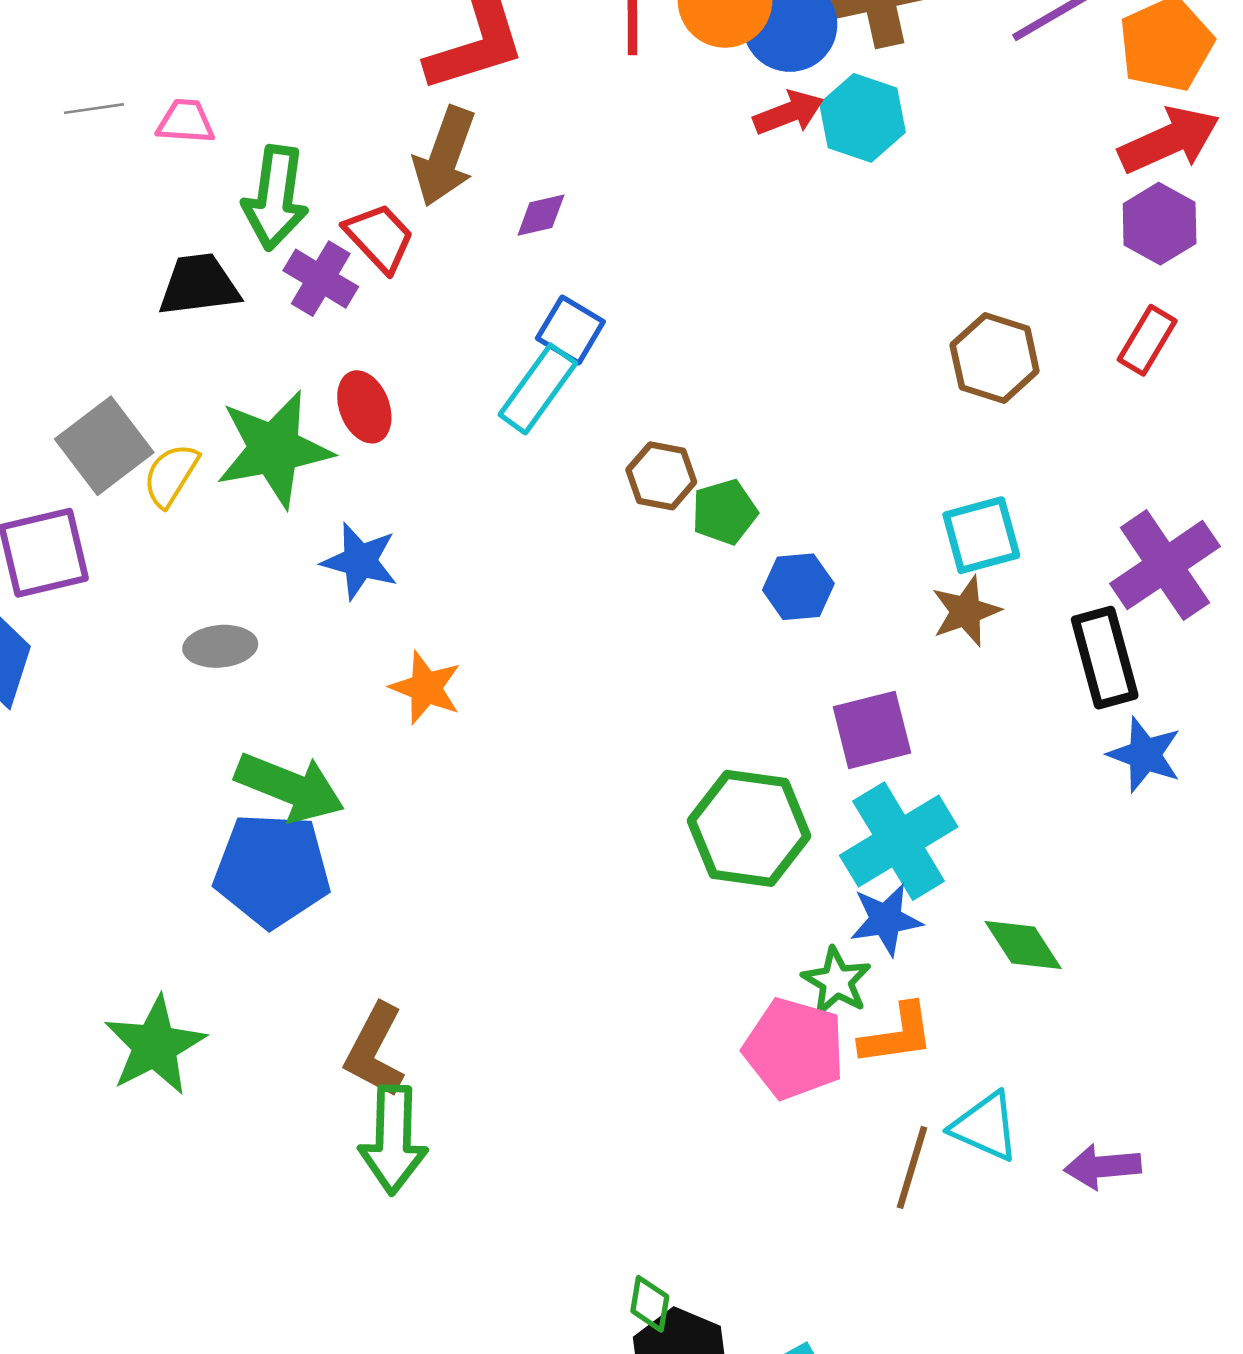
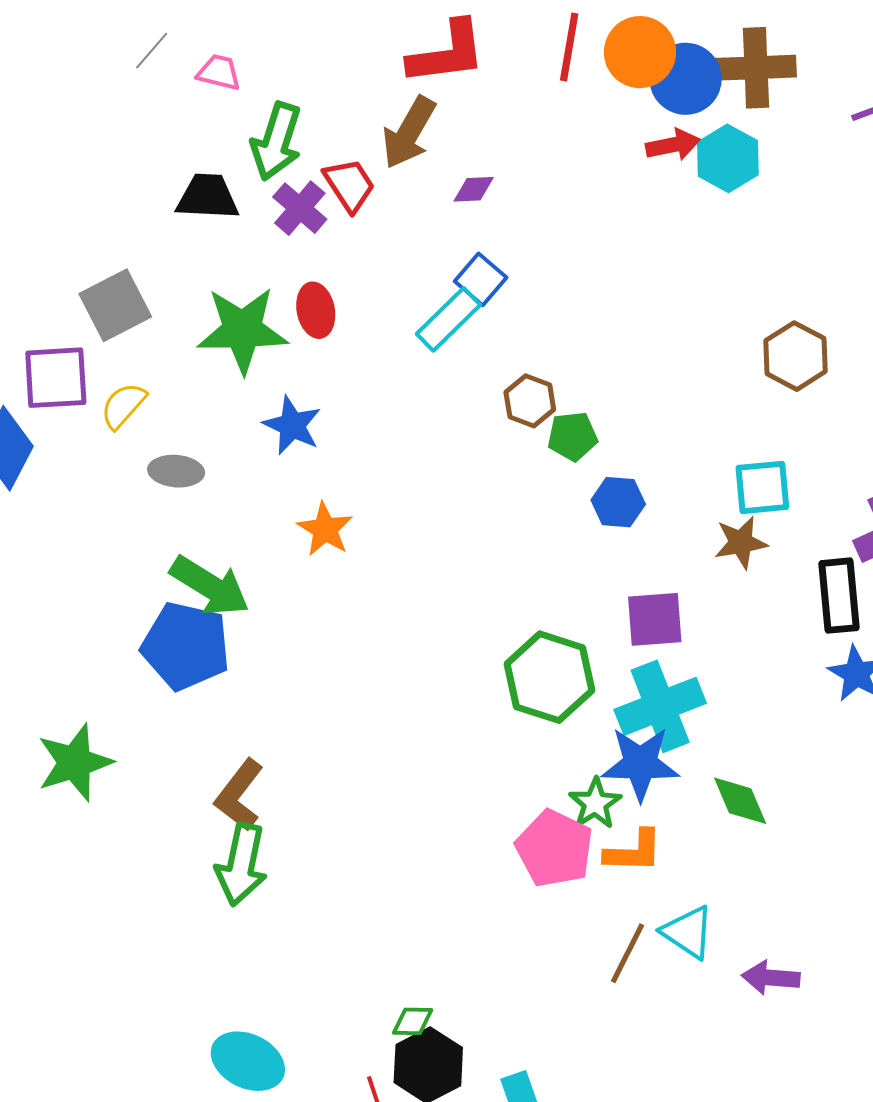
gray line: (94, 109) -> (152, 51), turned -51
yellow semicircle: (171, 475) -> (123, 406), moved
blue star: (886, 920) -> (640, 764), size x1.4
green diamond: (650, 1304) -> (413, 1021), turned 72

